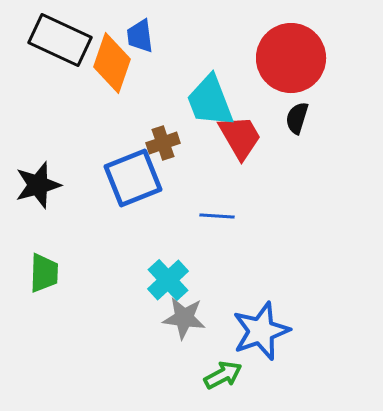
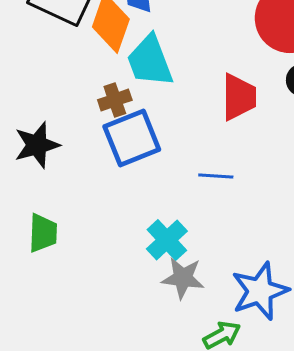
cyan trapezoid: (210, 101) -> (150, 61), moved
red trapezoid: (240, 137) -> (239, 97), turned 30
brown cross: (163, 143) -> (115, 100), moved

